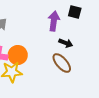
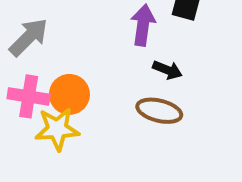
brown ellipse: (62, 63) -> (159, 111), turned -35

